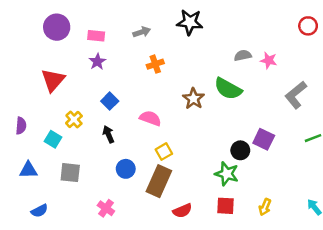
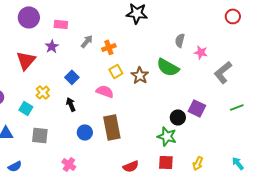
gray arrow: (142, 32) -> (87, 41), moved, turned -32
gray semicircle: (243, 55) -> (180, 40), turned -64
pink star: (269, 60) -> (201, 52), moved
purple star: (97, 62) -> (52, 46), moved
yellow square: (164, 152) -> (116, 71), moved
brown rectangle: (159, 181) -> (112, 127), moved, turned -35

